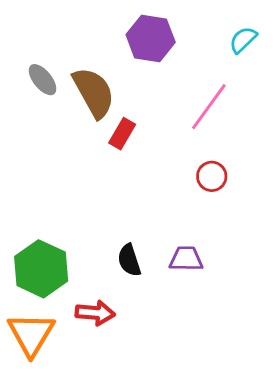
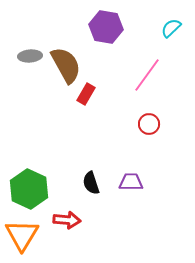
gray ellipse: (43, 80) -> (30, 56), turned -55

